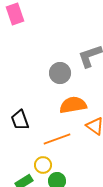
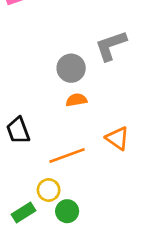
orange semicircle: (73, 105) -> (76, 100), moved, size x0.6

